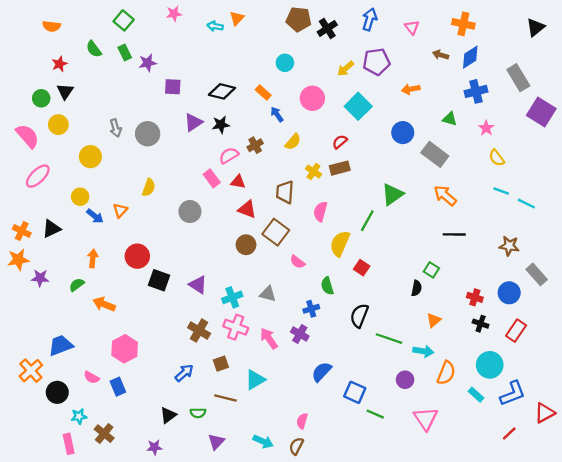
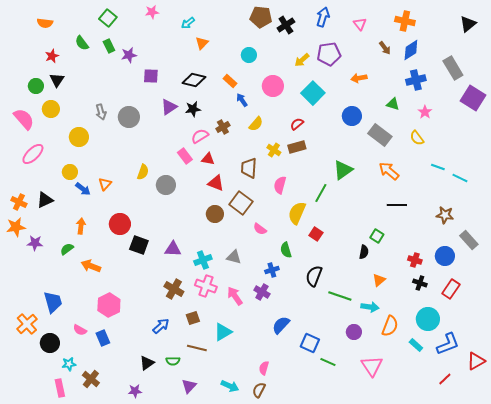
orange triangle: (237, 18) -> (202, 43), moved
cyan arrow: (215, 26) -> (188, 23), turned -48
brown arrow: (441, 55) -> (385, 48), turned -144
yellow semicircle: (497, 158) -> (417, 138), moved
yellow semicircle: (149, 188) -> (143, 172), moved
purple triangle: (198, 285) -> (173, 249), turned -30
blue trapezoid: (61, 345) -> (53, 302), turned 95

